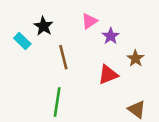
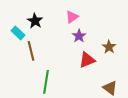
purple star: (111, 36) -> (79, 36), moved
brown line: (63, 57) -> (31, 51), moved

